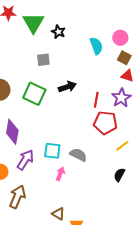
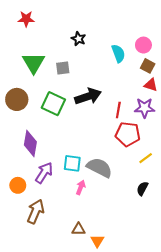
green triangle: (33, 23) -> (34, 63), moved
black arrow: (67, 87) -> (88, 96), size x1.4
purple star: (121, 98) -> (144, 108), turned 30
gray semicircle: (78, 155) -> (99, 168), size x1.4
brown triangle: (58, 214) -> (79, 229), turned -32

